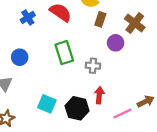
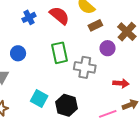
brown rectangle: (100, 19) -> (95, 25), turned 40
gray cross: (93, 66) -> (85, 67), size x1.5
red arrow: (99, 95) -> (121, 83), moved, turned 84

